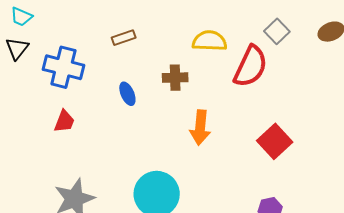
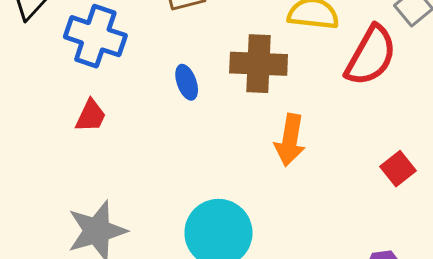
brown cross: (175, 78) -> (259, 64), size x1.5
red square: (275, 141) -> (398, 169), size x0.7

